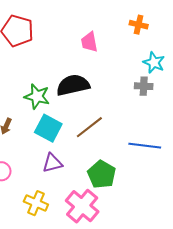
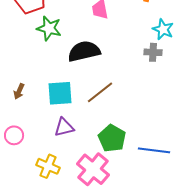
green star: (37, 96) -> (49, 28), moved
cyan square: (48, 128) -> (60, 93), turned -32
blue line: (145, 146) -> (154, 150), moved

